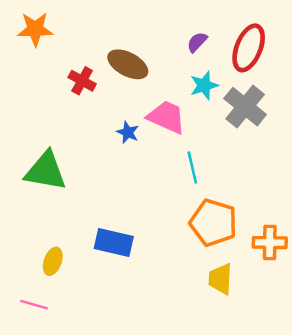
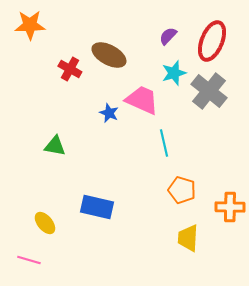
green triangle: (46, 171) -> (55, 146), moved, size x0.6
orange pentagon: (213, 223) -> (182, 190), size x0.7
yellow ellipse: (53, 261) -> (45, 223), turned -60

